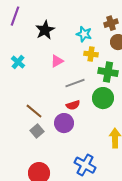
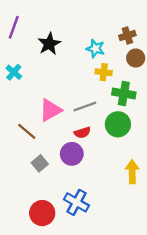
pink triangle: (57, 61) -> (50, 110), moved, size x1.5
cyan cross: (18, 62) -> (14, 72), moved
brown line: (34, 111) -> (27, 131), moved
blue cross: (85, 165) -> (77, 202), moved

